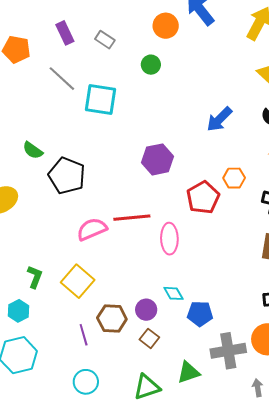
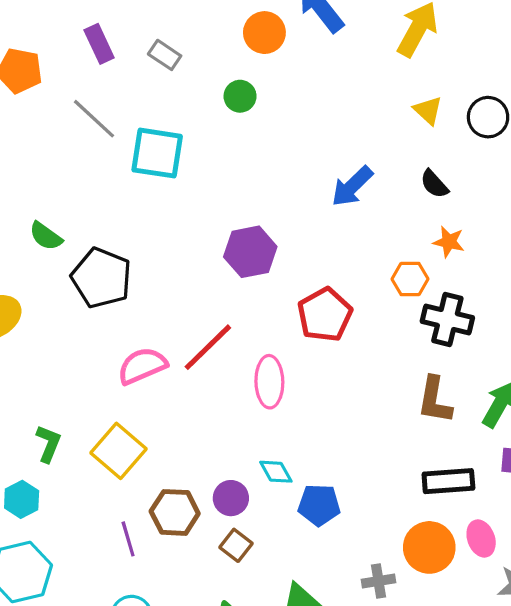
orange hexagon: (234, 178) -> (410, 279), moved
red line: (132, 218) -> (208, 347), turned -39
gray cross: (228, 351) -> (378, 581), moved, size x0.6

